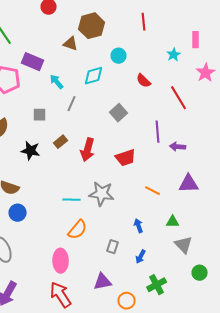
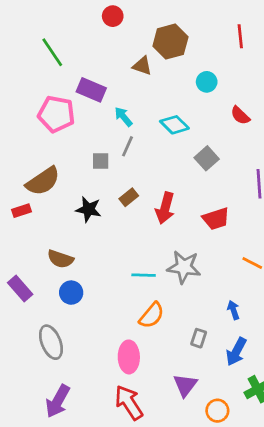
cyan diamond: (94, 76) -> (174, 125), moved, turned 60
gray line: (72, 104) -> (127, 146), moved
blue arrow: (141, 257) -> (236, 352), size x1.5
purple triangle: (103, 282) -> (185, 385), turned -42

